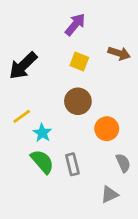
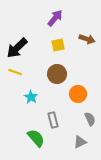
yellow square: (79, 62) -> (58, 45), turned -32
yellow line: (22, 116) -> (15, 72), moved, turned 56
green semicircle: (42, 162) -> (36, 138), moved

